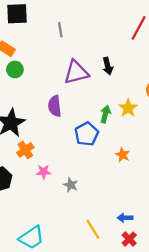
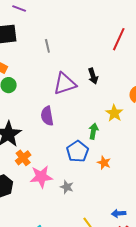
green arrow: (105, 114) -> (93, 131), moved
blue pentagon: (87, 134) -> (77, 151), moved
orange star: (123, 155) -> (104, 163), moved
pink star: (44, 172) -> (41, 177), size x1.6

